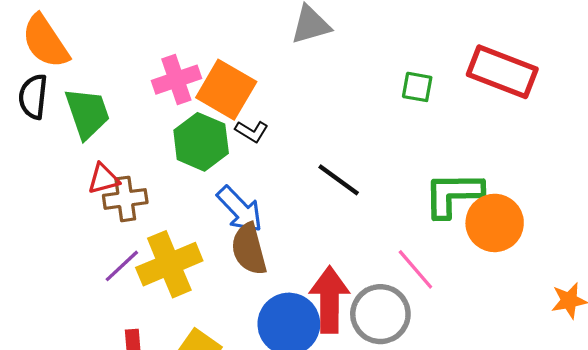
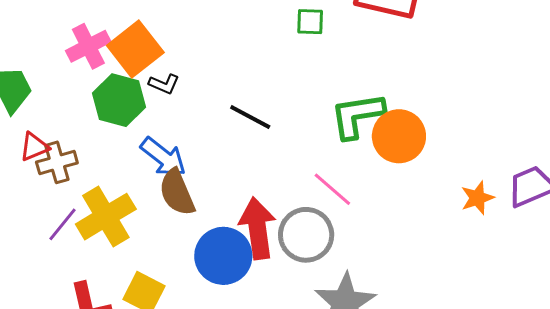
orange square: (226, 90) -> (135, 49), turned 30

